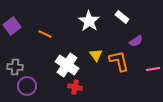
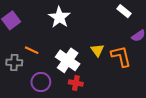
white star: (89, 21) -> (59, 17), moved
orange line: (45, 34) -> (32, 50), moved
purple circle: (27, 86) -> (41, 82), moved

